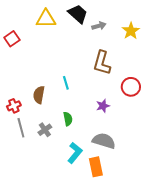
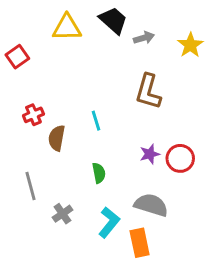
red circle: (131, 87) -> (180, 158), moved
red cross: (14, 106) -> (33, 115), moved
gray cross: (45, 130) -> (62, 214), moved

